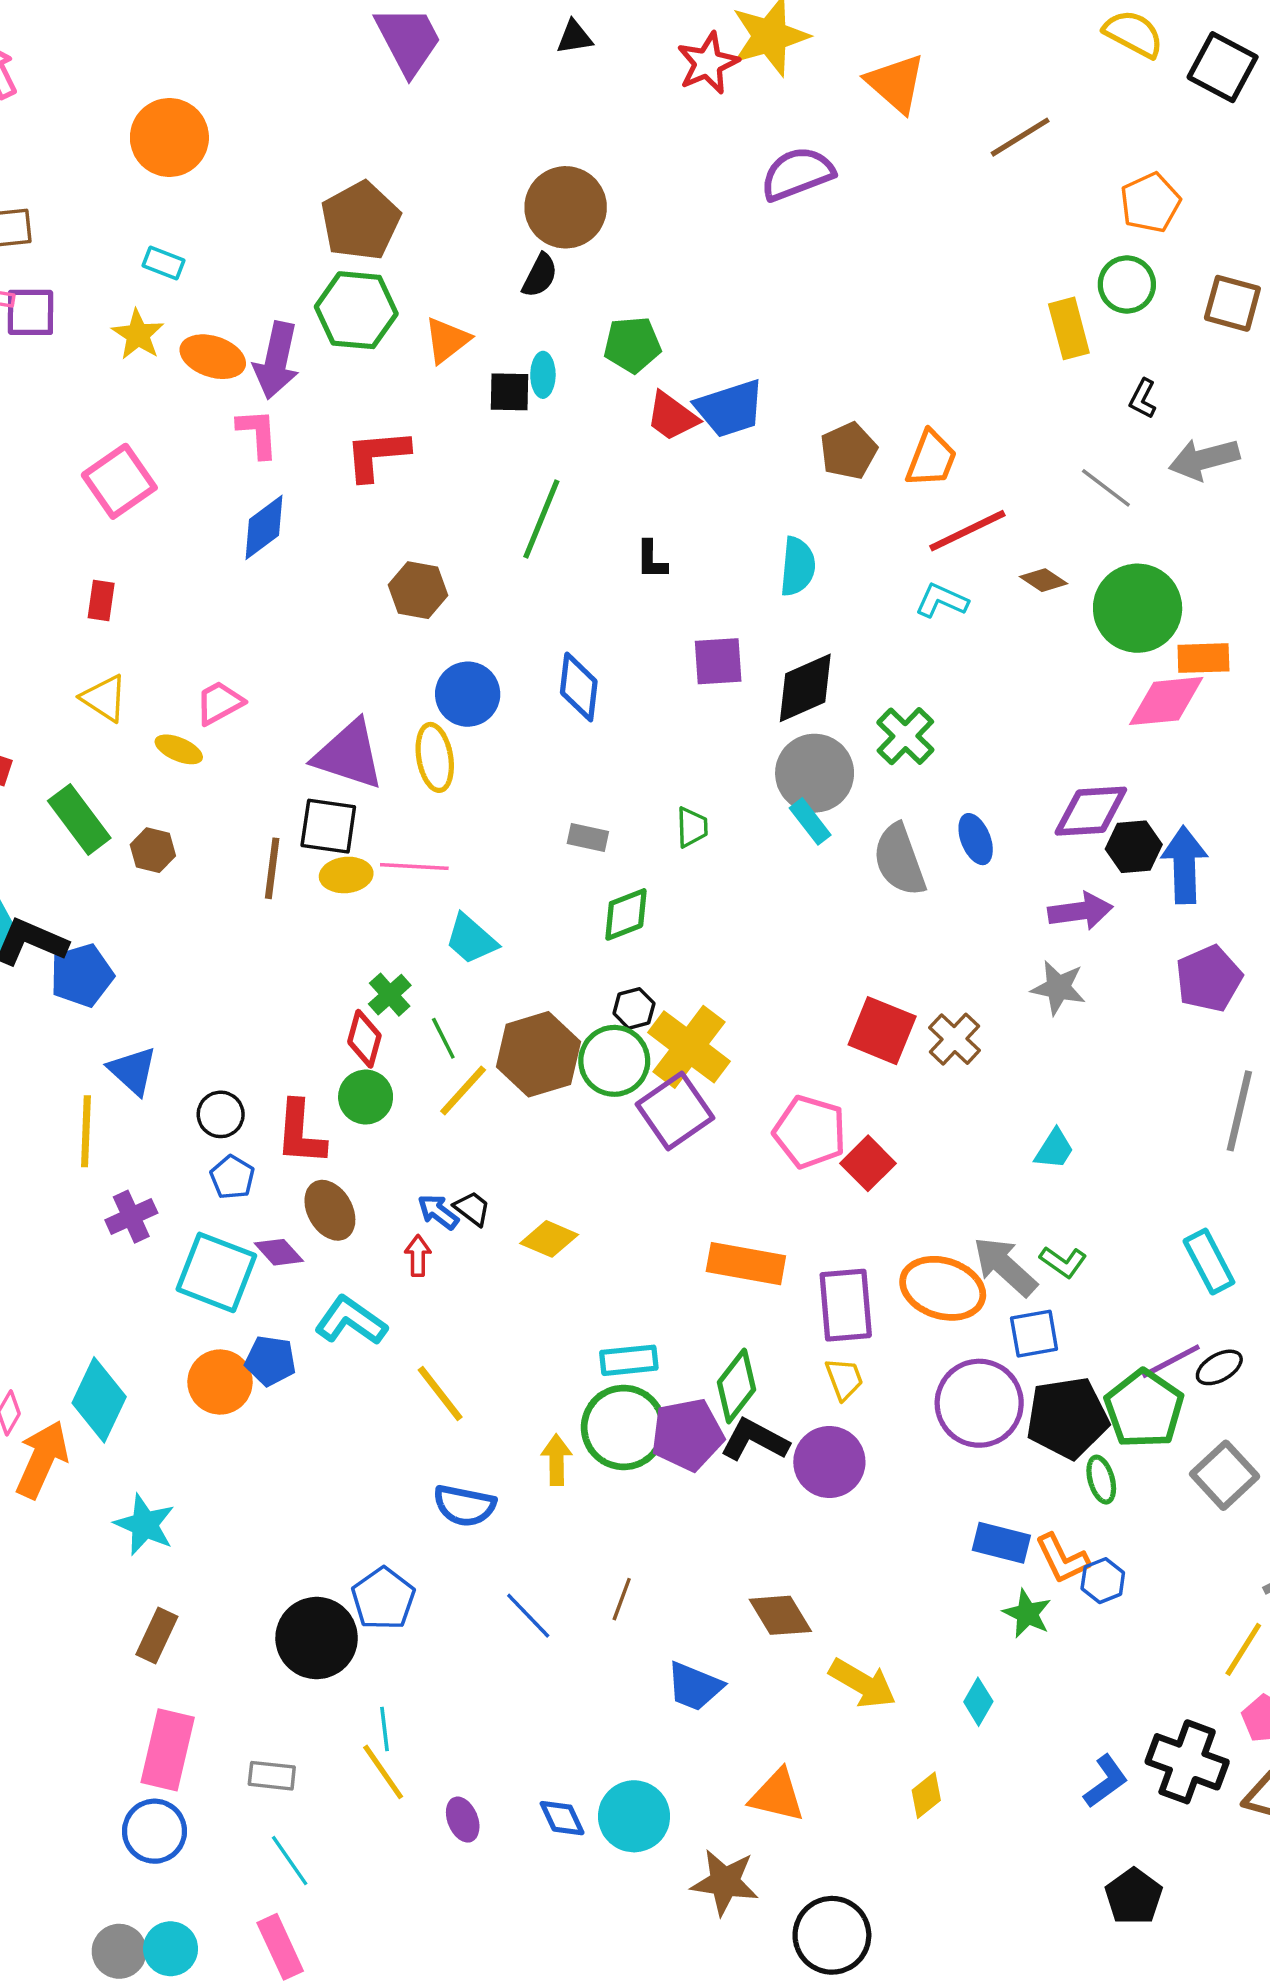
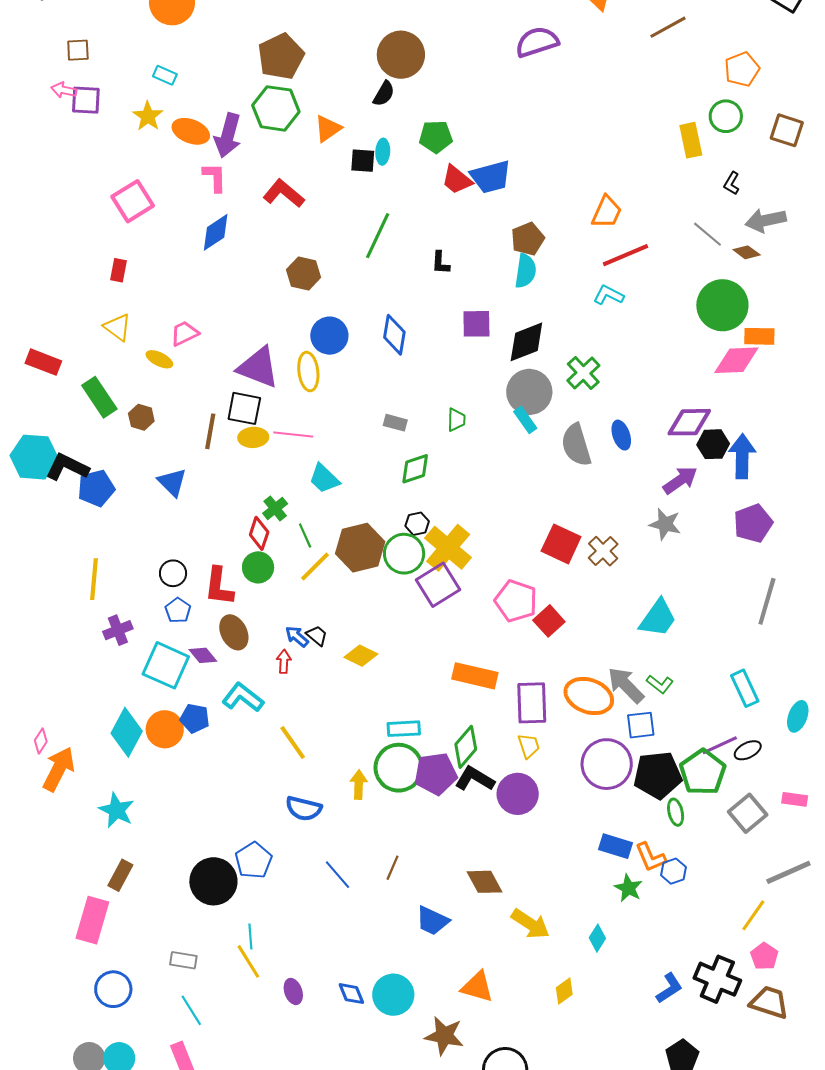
brown pentagon: (849, 451) -> (528, 239), moved
red L-shape: (377, 455) -> (284, 193), turned 42
brown diamond: (1044, 580) -> (747, 252), moved
purple arrow: (1080, 911) -> (680, 480), turned -30
blue triangle: (133, 1071) -> (172, 482), moved
cyan trapezoid: (1054, 1149) -> (658, 618), size x1.6
cyan diamond: (99, 1400) -> (127, 732), moved
pink rectangle: (168, 1750) -> (92, 920), moved

